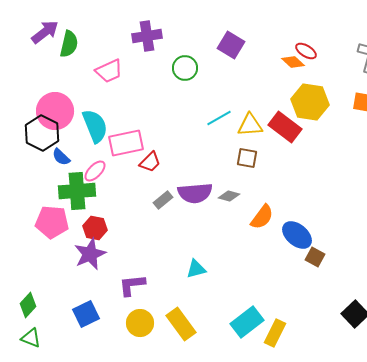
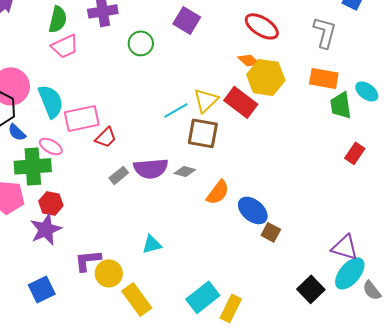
green semicircle: (69, 44) -> (58, 19), moved
red ellipse: (306, 51) -> (262, 26), size x1.6
orange diamond: (293, 62) -> (249, 60), moved
cyan line: (219, 118) -> (176, 110), moved
yellow triangle: (250, 125) -> (206, 100), turned -40
brown square: (247, 158) -> (203, 133), size x1.5
pink ellipse: (95, 171) -> (51, 146), turned 75
yellow circle: (140, 323) -> (109, 273), moved

